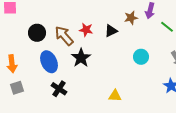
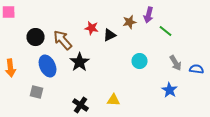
red star: (86, 30) -> (92, 28), moved
gray square: (17, 88) -> (37, 92), moved, turned 32
black cross: (59, 89) -> (81, 105), moved

